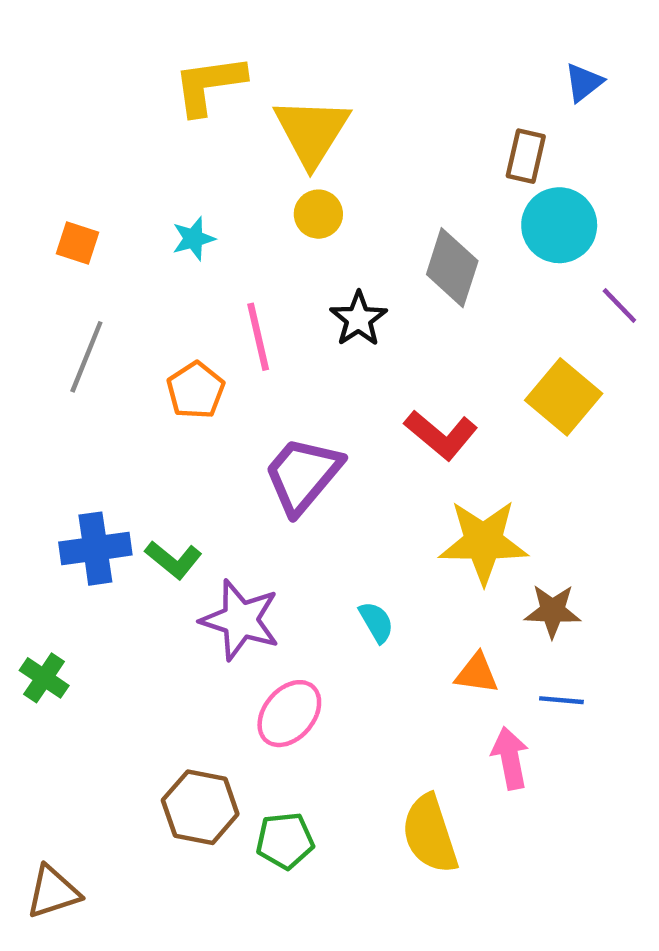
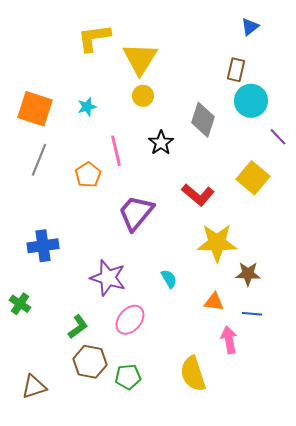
blue triangle: (584, 83) -> (250, 27), moved
orange square: (78, 243) -> (35, 109), size x1.8
green L-shape: (173, 560) -> (78, 327), moved, turned -75
brown triangle: (53, 892) -> (34, 387), moved

